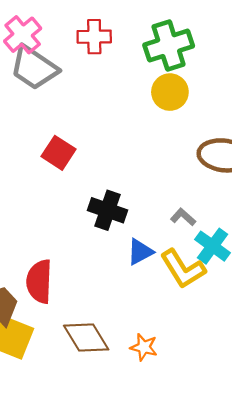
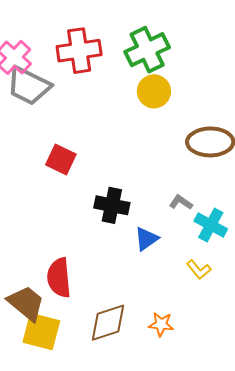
red cross: (94, 37) -> (79, 51), size x1.4
yellow L-shape: (183, 269) -> (199, 270), moved, size x0.6
brown diamond: (86, 338) -> (108, 323), turned -69

